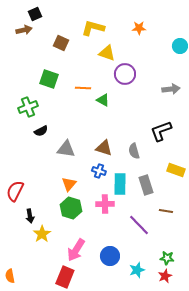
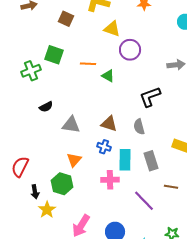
green cross: (28, 107) -> (31, 71), moved
black L-shape: (161, 131) -> (150, 97), moved
green hexagon: (71, 208) -> (62, 184), moved

